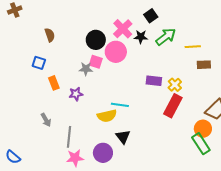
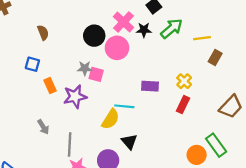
pink square: (96, 62) -> (96, 74), moved
brown rectangle: (204, 65) -> (215, 57), turned -56
purple rectangle: (154, 81) -> (150, 86), moved
purple star: (76, 94) -> (75, 96), size x1.5
red rectangle: (173, 106) -> (183, 105), size x0.7
yellow semicircle: (107, 116) -> (111, 119), turned -42
orange circle: (203, 129) -> (197, 155), moved

